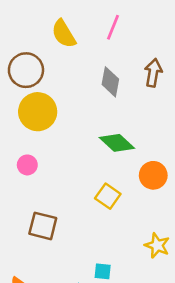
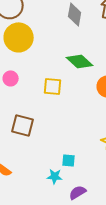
yellow square: (108, 196) -> (53, 86), moved, turned -30

